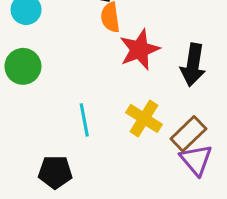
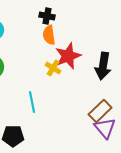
yellow cross: (144, 118) -> (53, 68), moved, size x0.7

